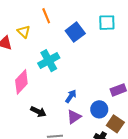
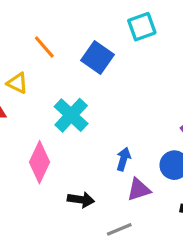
purple triangle: (74, 117) -> (139, 190), turned 35

